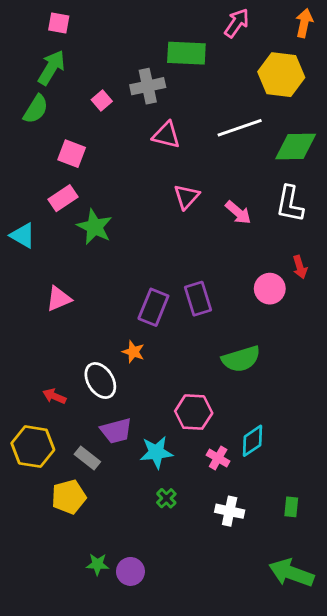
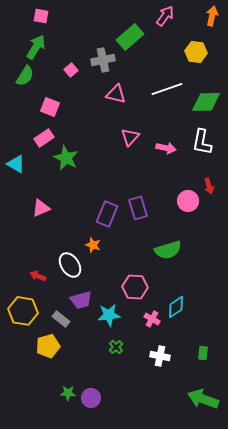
green rectangle: (186, 53) -> (130, 37), turned -44
yellow hexagon: (281, 75) -> (196, 52), size x0.7
pink arrow: (238, 213) -> (166, 148), turned -30

